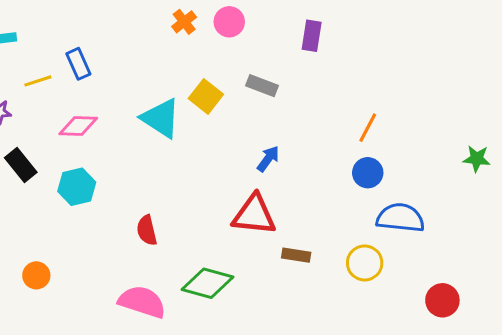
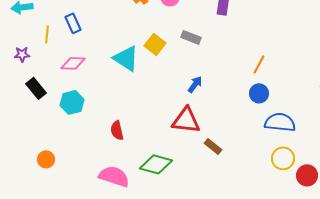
yellow line: (38, 81) -> (47, 34), turned -66
brown rectangle: (296, 255) -> (213, 146), turned 30
yellow circle: (365, 263) -> (283, 158), moved

